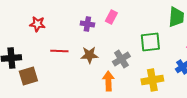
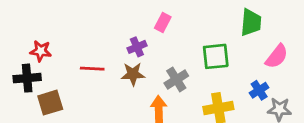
red star: (37, 24) -> (41, 51), moved
purple cross: (87, 24) -> (137, 47), moved, turned -32

